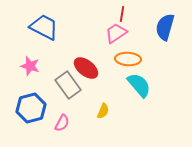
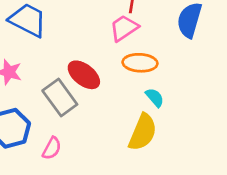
cyan semicircle: (139, 85) -> (155, 98), size x0.6
yellow semicircle: (103, 111) -> (143, 132), moved, size x1.8

